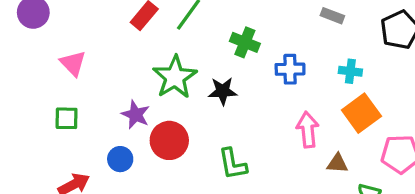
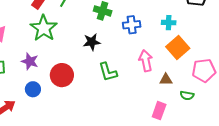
green star: (175, 77) -> (44, 28), moved
purple star: (136, 115) -> (30, 61), moved
green L-shape: (233, 164) -> (108, 72), moved

